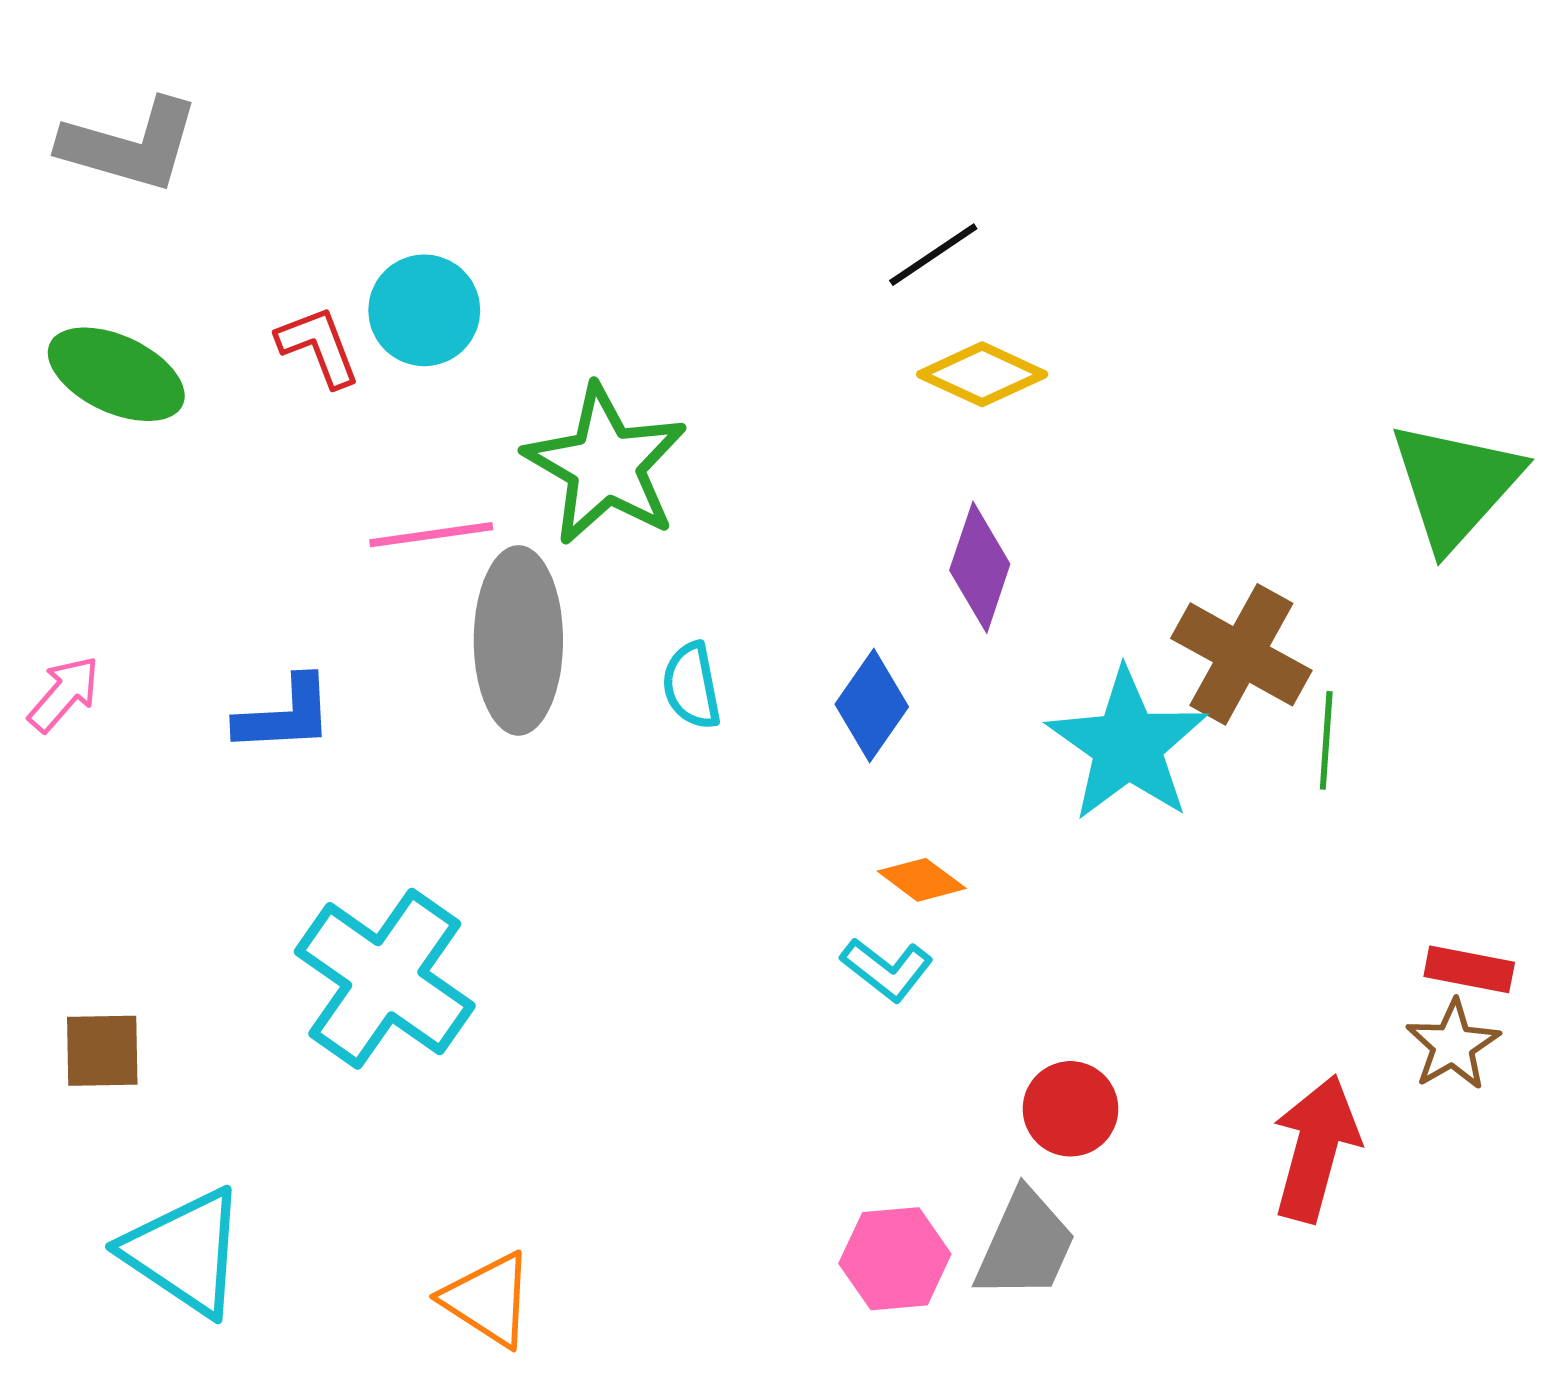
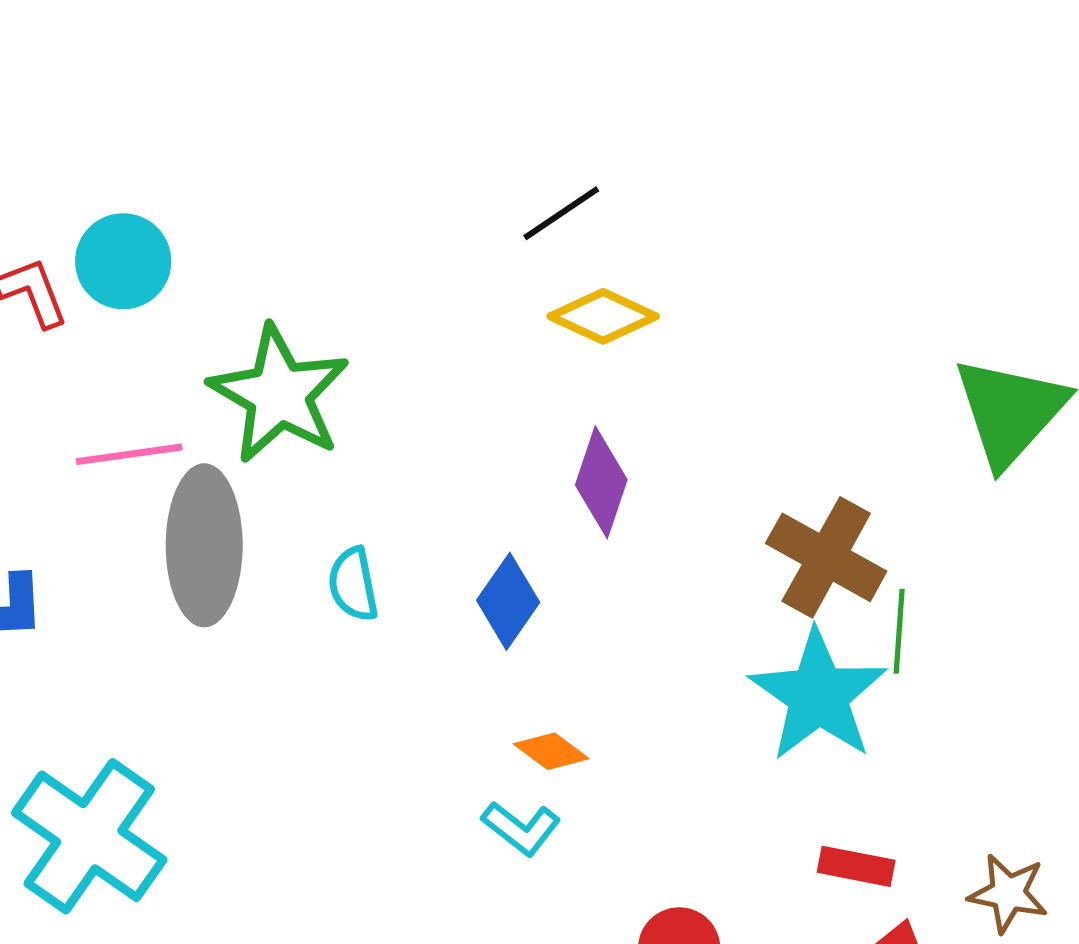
cyan star: (1127, 745) -> (818, 695), moved
red rectangle: (1469, 969) -> (856, 866), moved
brown star: (1453, 1045) -> (1008, 893), turned -30

